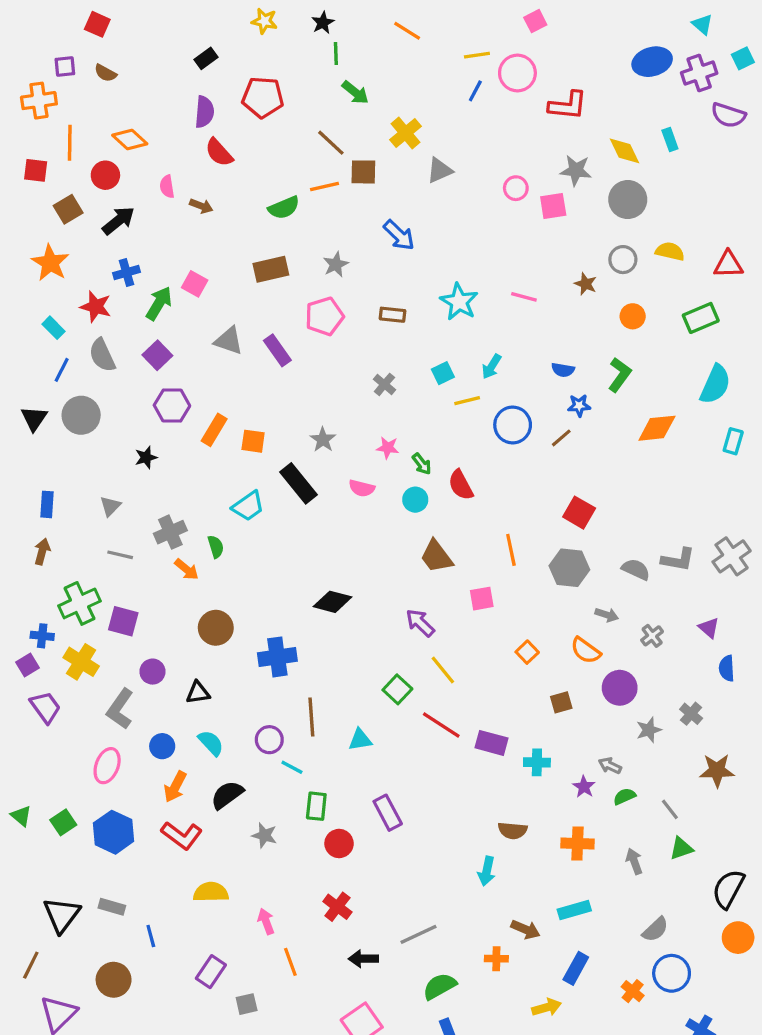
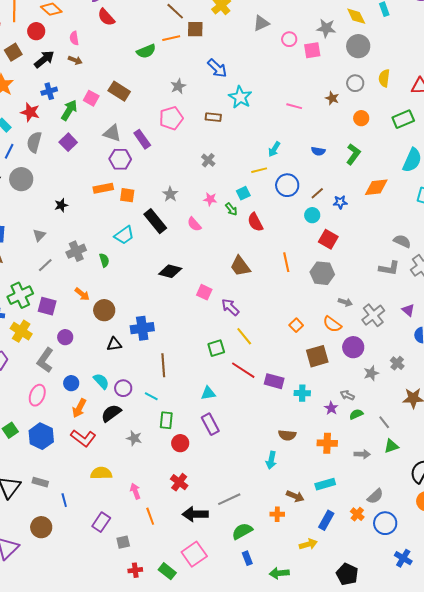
gray triangle: (440, 170) -> (261, 23), moved
brown arrow: (201, 206) -> (75, 60), moved
yellow semicircle: (670, 251) -> (384, 78), turned -96
brown rectangle: (271, 269) -> (119, 91), moved, turned 45
cyan star: (459, 302) -> (240, 97), moved
gray semicircle: (102, 355) -> (34, 142), turned 40
cyan square: (443, 373) -> (243, 193), moved
purple hexagon: (172, 406) -> (120, 159), moved
blue star: (579, 406) -> (340, 202), moved
orange rectangle: (214, 430) -> (103, 188), turned 48
pink semicircle: (362, 488) -> (194, 224), turned 35
cyan circle: (415, 500) -> (312, 215), moved
gray line: (120, 555) -> (45, 265), turned -56
orange arrow: (187, 569) -> (82, 294), moved
gray semicircle: (636, 569) -> (402, 241), moved
pink square: (482, 599) -> (204, 292), moved, turned 35
black diamond: (333, 602) -> (170, 271), moved
gray cross: (652, 636) -> (373, 315), size x1.6
green square: (397, 689) -> (216, 348), turned 30
black triangle: (198, 693) -> (114, 344), moved
brown square: (561, 702) -> (317, 356), size x1.6
purple circle: (269, 740) -> (123, 388), moved
cyan triangle: (360, 740) -> (208, 393), moved
gray arrow: (634, 861) -> (362, 454), turned 112
black arrow: (363, 959) -> (195, 514), size x1.4
orange cross: (633, 991) -> (357, 514), moved

